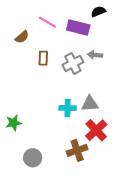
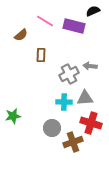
gray arrow: (95, 55) -> (90, 66), moved
gray cross: (73, 63) -> (69, 74), moved
red cross: (96, 130) -> (91, 123), turned -30
gray circle: (33, 158) -> (52, 128), moved

